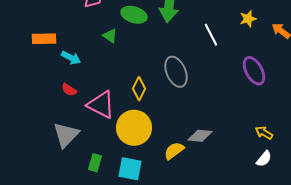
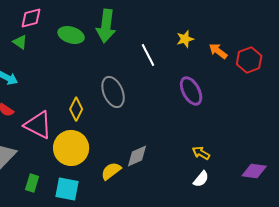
green triangle: (110, 36) -> (20, 42), moved
gray diamond: (200, 136) -> (137, 156), turned -30

